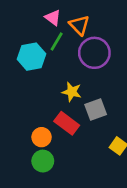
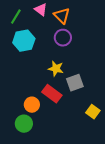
green line: (57, 42) -> (16, 17), moved
purple circle: (94, 53) -> (63, 38), moved, size x0.7
green circle: (43, 161) -> (24, 124), moved

